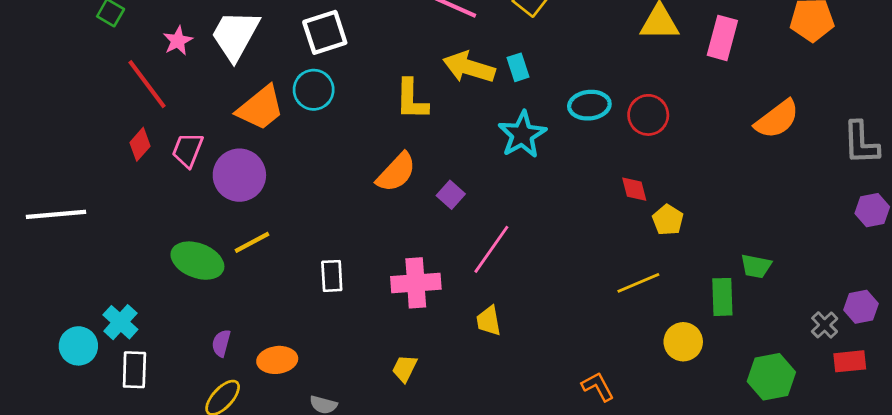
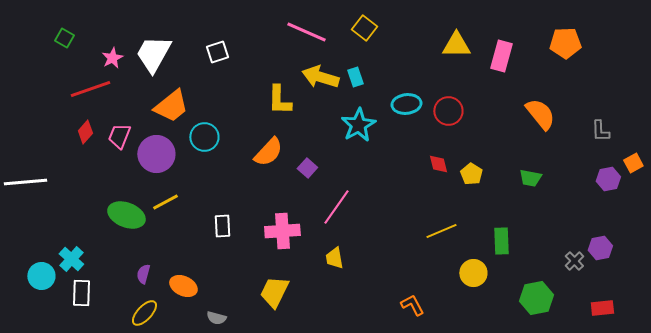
white square: (325, 32) -> (217, 52), size x0.7
red line: (147, 84) -> (90, 89), turned -72
cyan circle: (314, 90) -> (204, 137), moved
orange semicircle: (777, 119) -> (540, 114), turned -92
gray L-shape: (861, 143) -> (600, 131), size x0.7
yellow pentagon: (668, 220) -> (471, 174), moved
green trapezoid: (756, 266) -> (530, 178), moved
orange ellipse: (277, 360) -> (183, 286), turned 32
red rectangle: (850, 361) -> (602, 308), moved
yellow trapezoid: (405, 368) -> (274, 292), size x1.6

